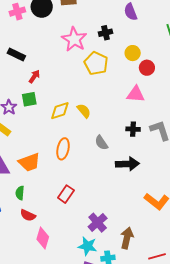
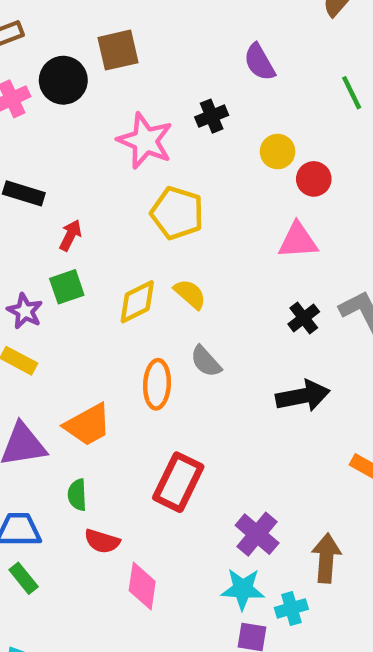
yellow pentagon: (96, 63) -> (177, 213), moved
black cross: (133, 129) -> (304, 318), turned -32
gray semicircle: (101, 143) -> (206, 361), moved
red rectangle: (66, 194) -> (178, 482), size x1.4

